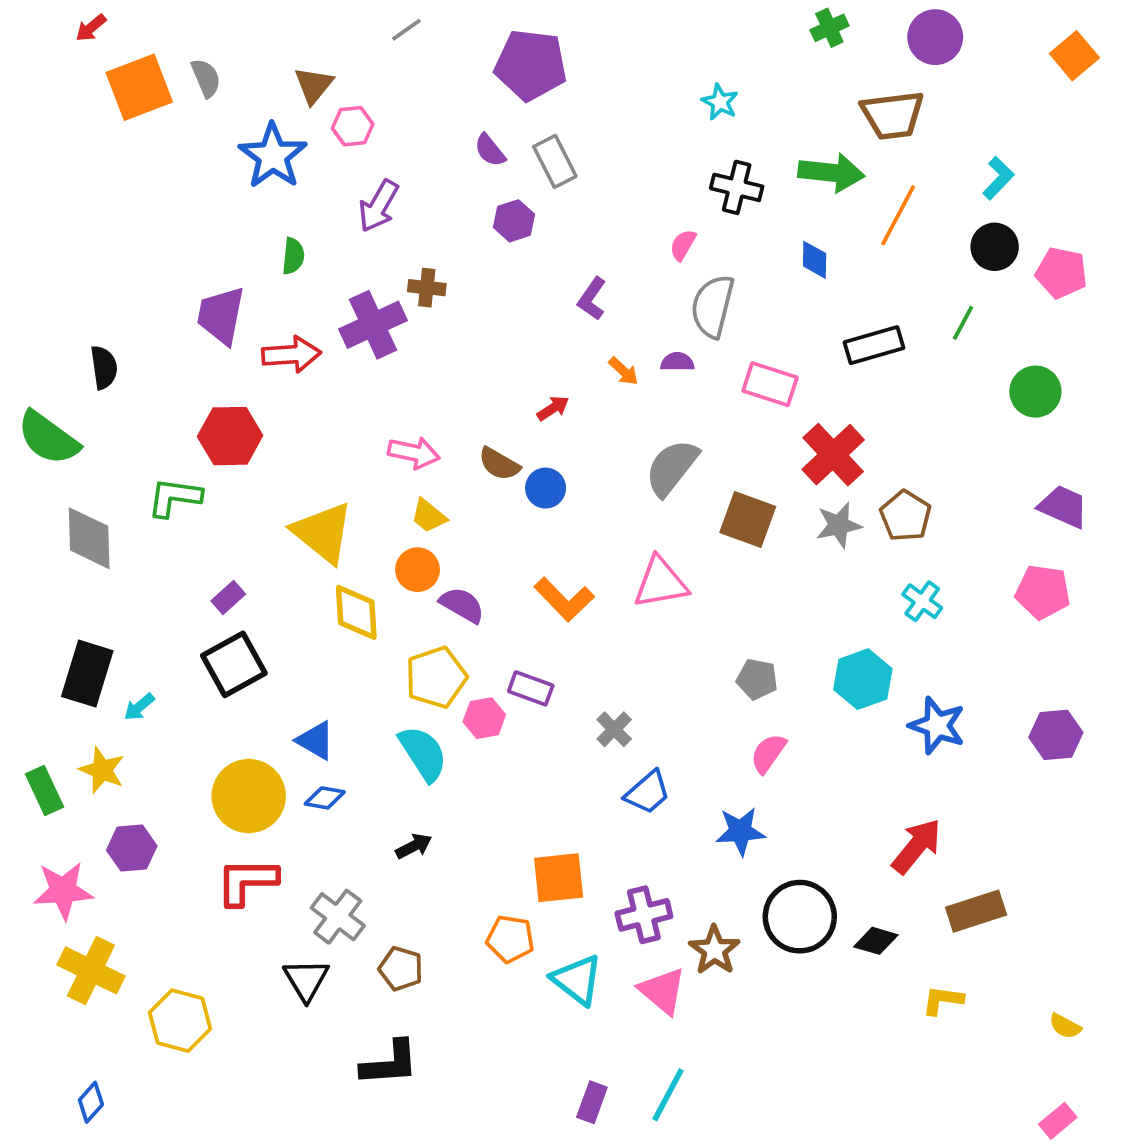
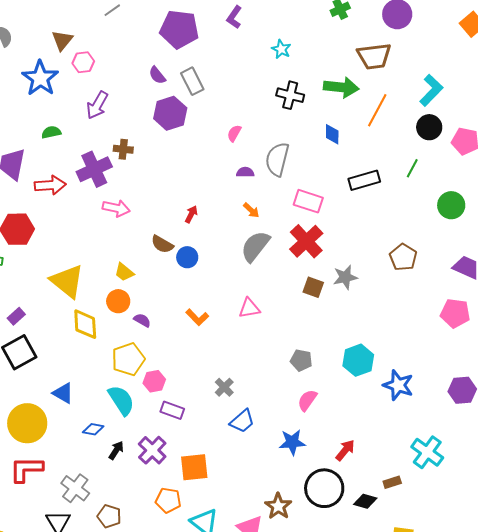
cyan L-shape: (998, 178) -> (431, 90), size x1.4
purple hexagon: (514, 221) -> (170, 113), size x1.5
pink semicircle: (683, 245) -> (234, 133), moved
green semicircle: (293, 256) -> (51, 132), turned -108
purple L-shape: (592, 299) -> (234, 17), moved
purple semicircle: (677, 362) -> (245, 172), moved
orange arrow: (623, 371) -> (251, 210), moved
red arrow: (553, 408) -> (191, 214), turned -30
pink arrow: (414, 453) -> (116, 208), moved
red cross: (833, 455) -> (306, 241), moved
brown pentagon: (906, 516) -> (403, 257), moved
brown square: (748, 520) -> (313, 287), moved, size x0.7
pink triangle: (661, 583) -> (249, 308), size x0.7
orange L-shape: (564, 599) -> (197, 317), size x0.7
cyan cross: (922, 601) -> (427, 452), moved, size x1.5
purple semicircle: (462, 605) -> (142, 320), size x0.7
purple rectangle: (531, 688) -> (172, 410), moved
blue diamond: (325, 798) -> (93, 429), moved
black arrow: (414, 846) -> (116, 450), turned -30
red arrow: (917, 846) -> (345, 450), moved, size x0.7
brown rectangle: (976, 911) -> (392, 482), moved, size x0.6
purple cross: (644, 915) -> (152, 450), moved, turned -32

